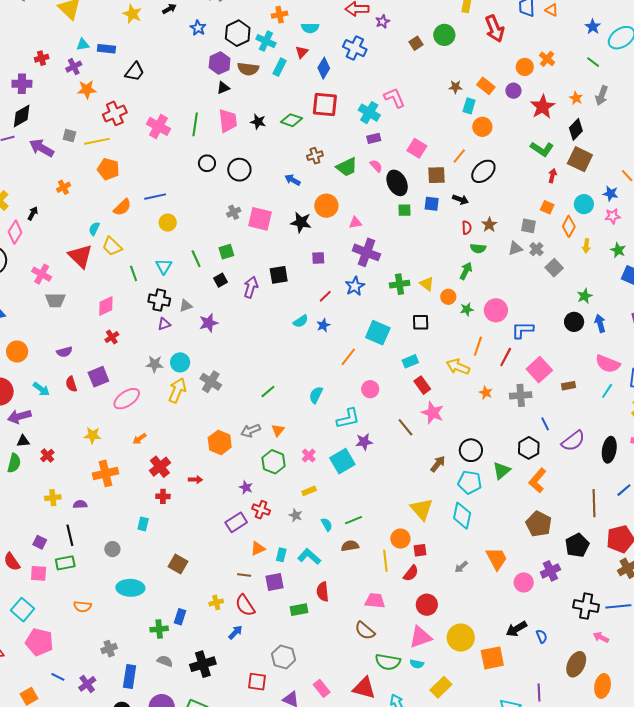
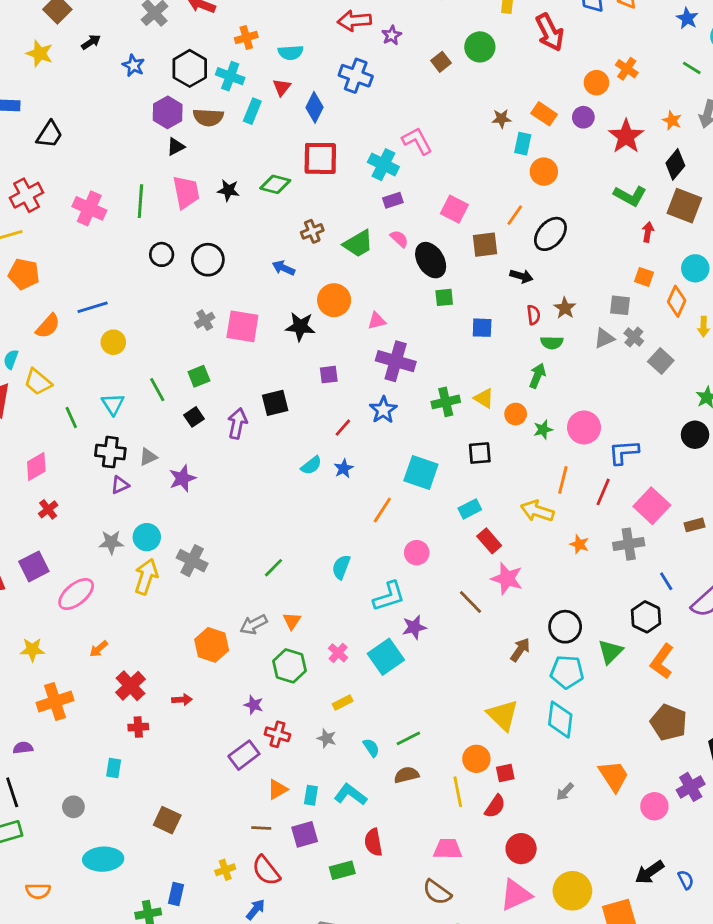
blue square: (432, 204) -> (482, 328), moved

